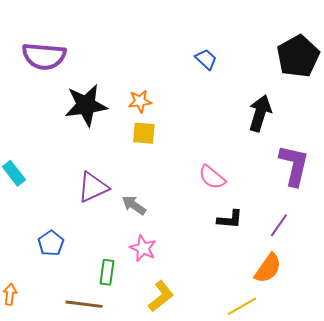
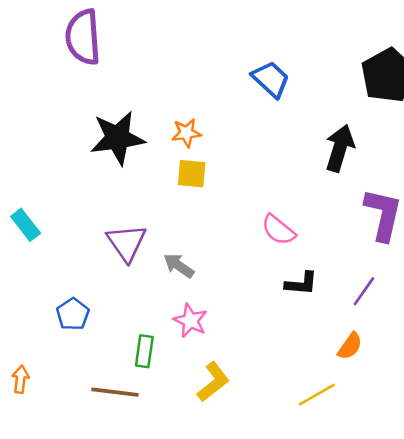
purple semicircle: (44, 56) -> (83, 37), moved, turned 81
blue trapezoid: (206, 59) -> (271, 79), size x1.4
purple triangle: (93, 187) -> (126, 243), turned -40
orange semicircle: (268, 268) -> (350, 346), size x0.7

